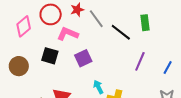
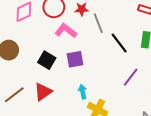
black square: (50, 56) -> (47, 60), moved

